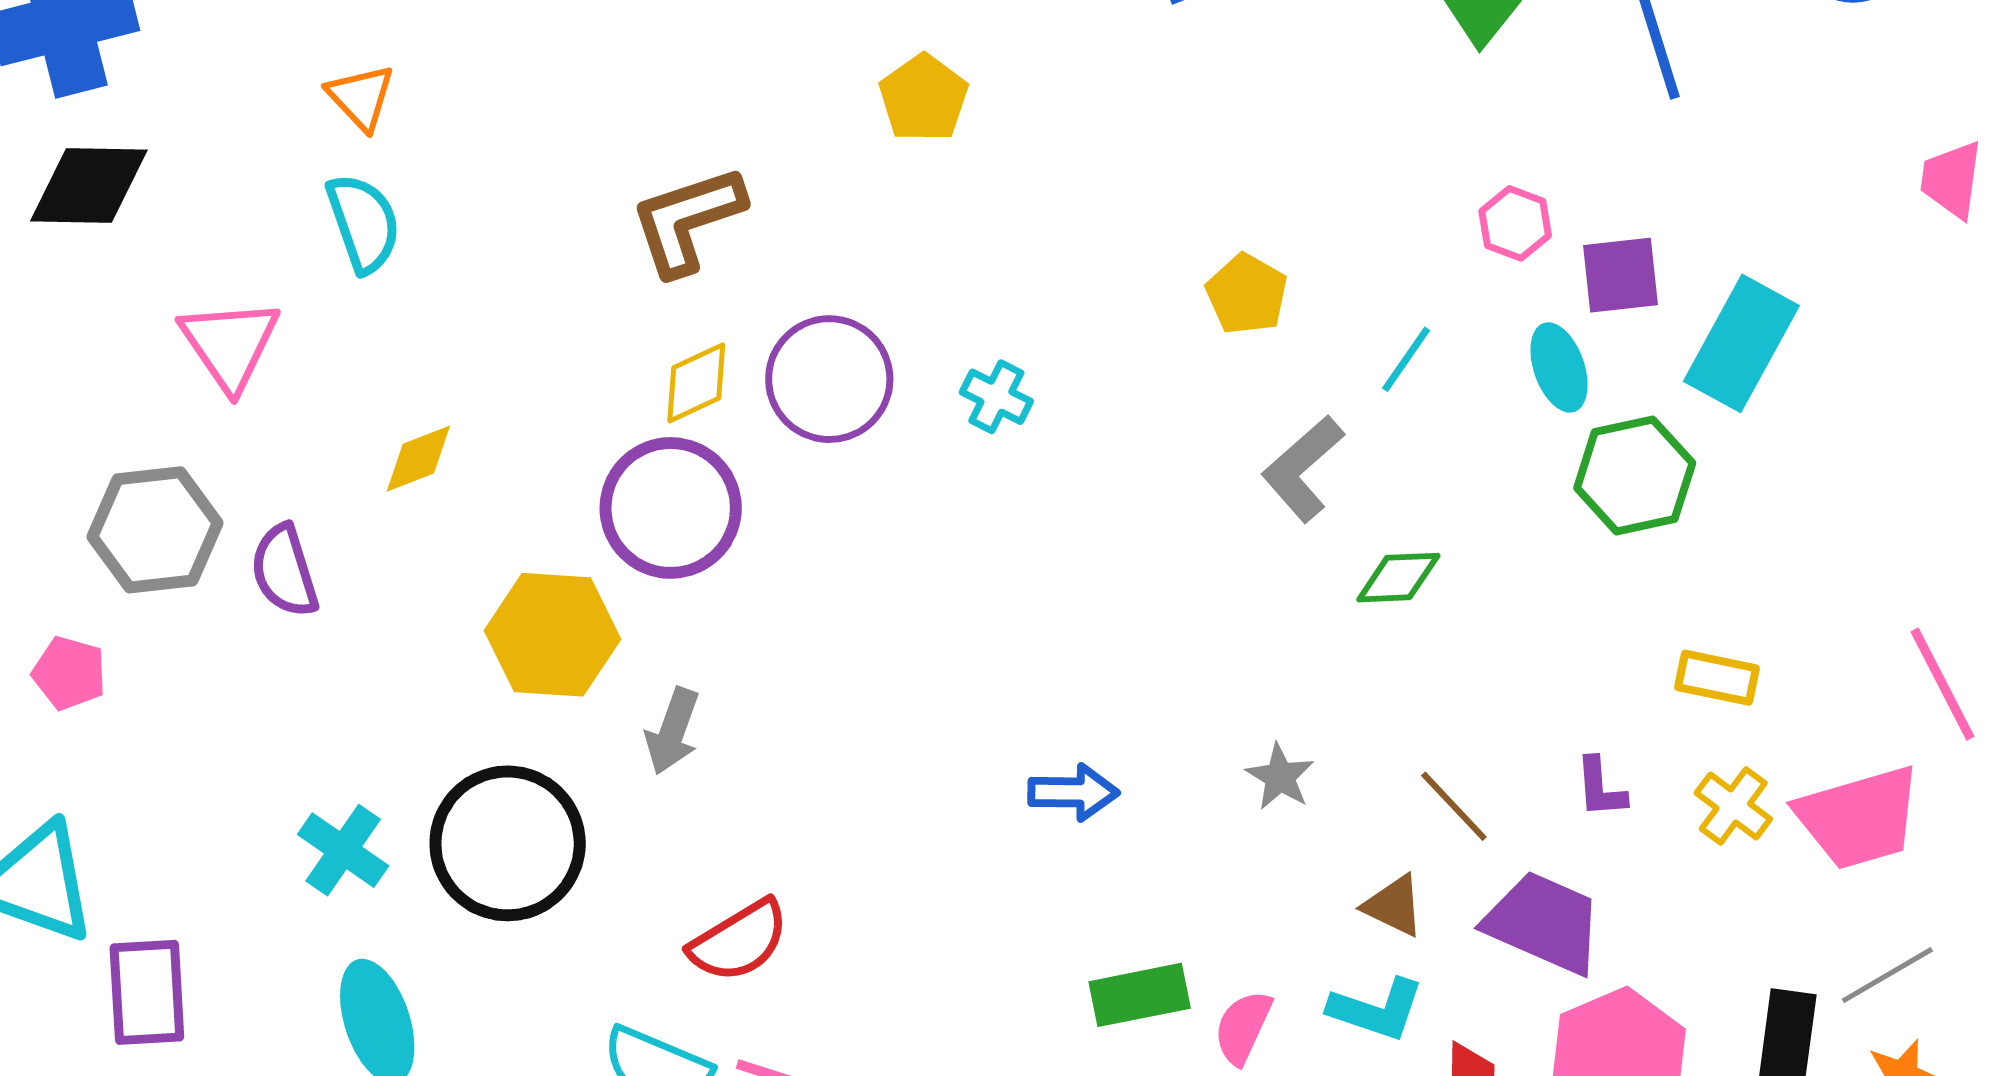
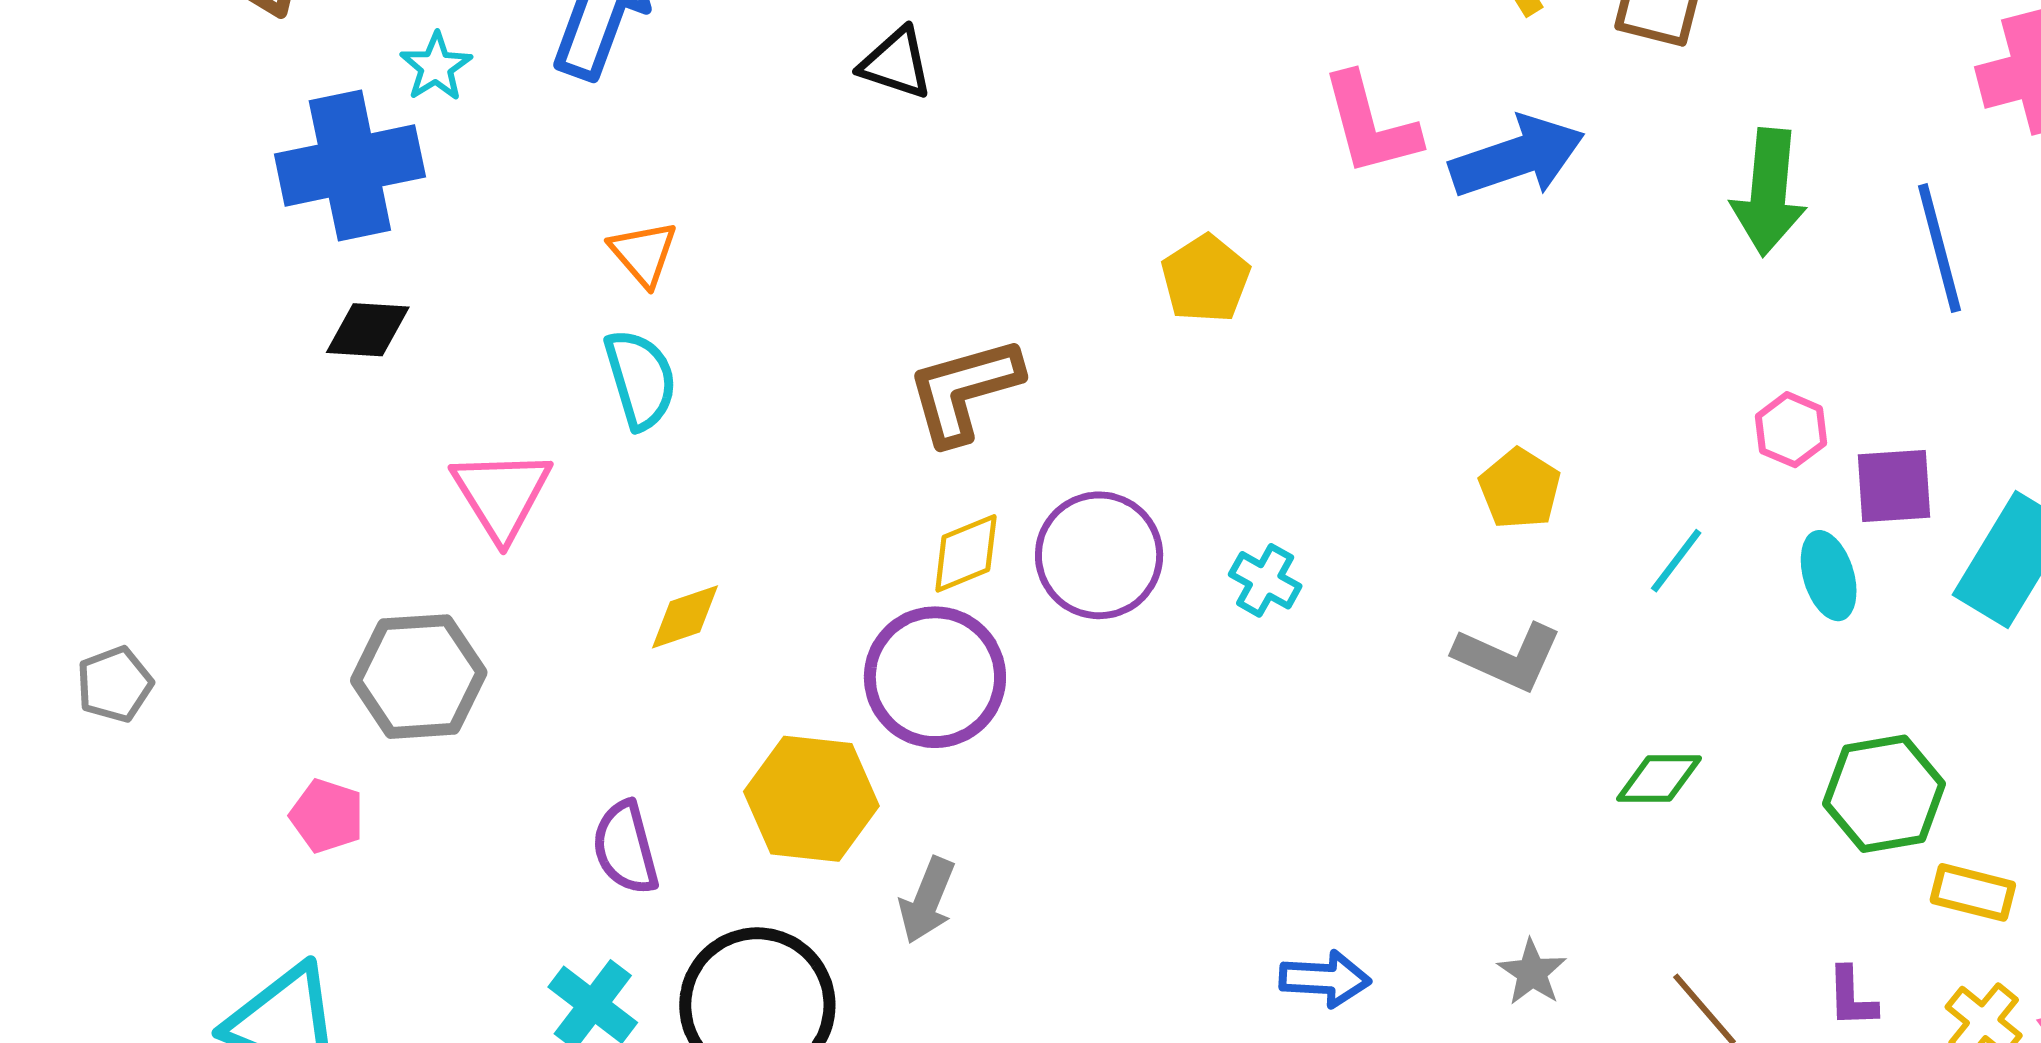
black diamond: (89, 186) -> (368, 330), size x0.7
gray L-shape: (1303, 469) -> (1508, 657), moved, turned -117
green hexagon: (1635, 476) -> (1884, 794), moved
purple semicircle: (285, 571) -> (625, 848), moved

